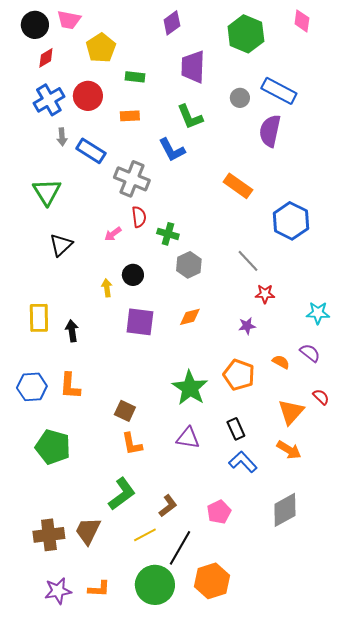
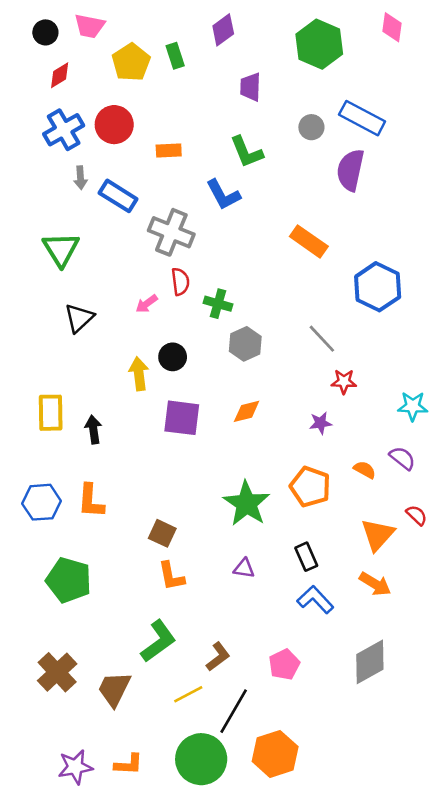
black circle: (35, 25) -> (45, 32), size x0.7
purple trapezoid: (193, 67) -> (250, 87), size x0.7
green rectangle: (135, 77) -> (175, 56), moved, turned 66
yellow arrow: (107, 288) -> (139, 374), size x1.4
purple triangle: (188, 438) -> (244, 568), size x0.7
brown cross: (49, 535) -> (57, 672), moved, turned -36

